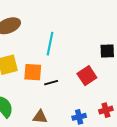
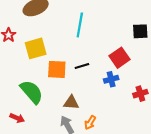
orange square: (33, 72) -> (57, 69), moved
blue cross: (79, 117) -> (111, 79), moved

